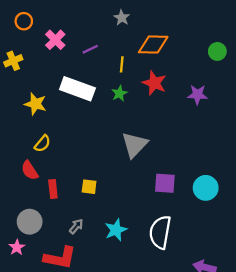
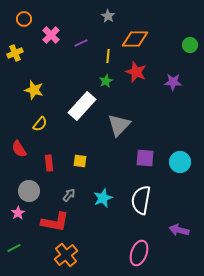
white rectangle: (77, 89) -> (82, 106), moved, turned -68
red semicircle: (30, 170) -> (19, 149), moved

